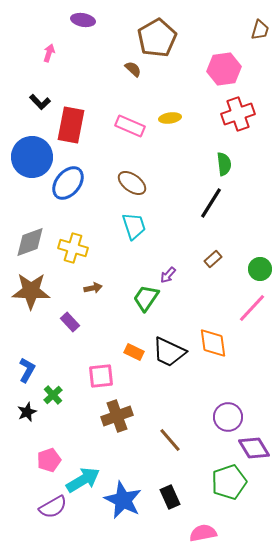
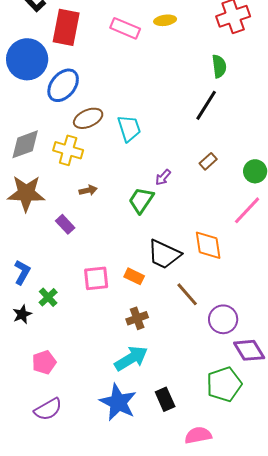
brown ellipse: (132, 183) -> (88, 118), moved, turned -60
orange rectangle: (134, 352) -> (134, 276), moved
brown cross: (117, 416) -> (137, 318), moved, size x0.7
brown line: (170, 440) -> (187, 294), moved
cyan arrow: (83, 480) -> (131, 358), moved

